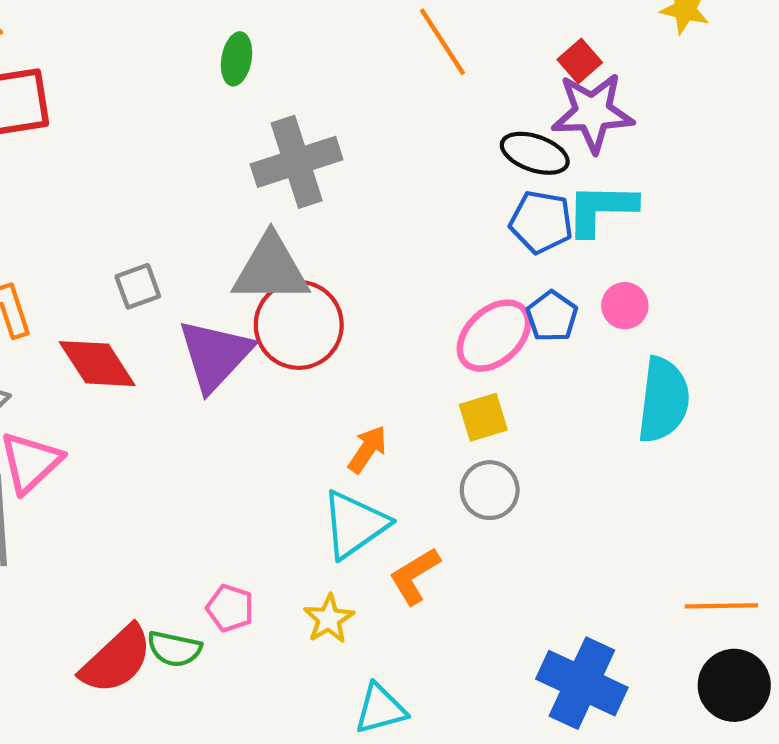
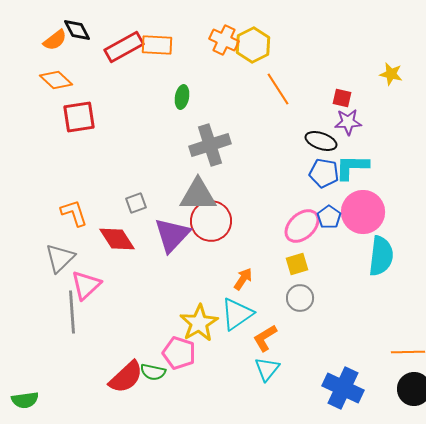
red square: (580, 61) -> (342, 98), turned -36
purple star: (593, 113) -> (348, 122), size x0.7
pink circle: (625, 306) -> (363, 212), size x2.0
pink pentagon: (230, 608) -> (179, 353), size x1.5
yellow star: (329, 619) -> (199, 323), moved, size x1.6
cyan triangle: (380, 709) -> (267, 369), moved, turned -36

